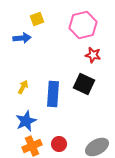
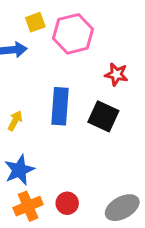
pink hexagon: (83, 25) -> (73, 34), moved
blue rectangle: (53, 94) -> (60, 106), moved

